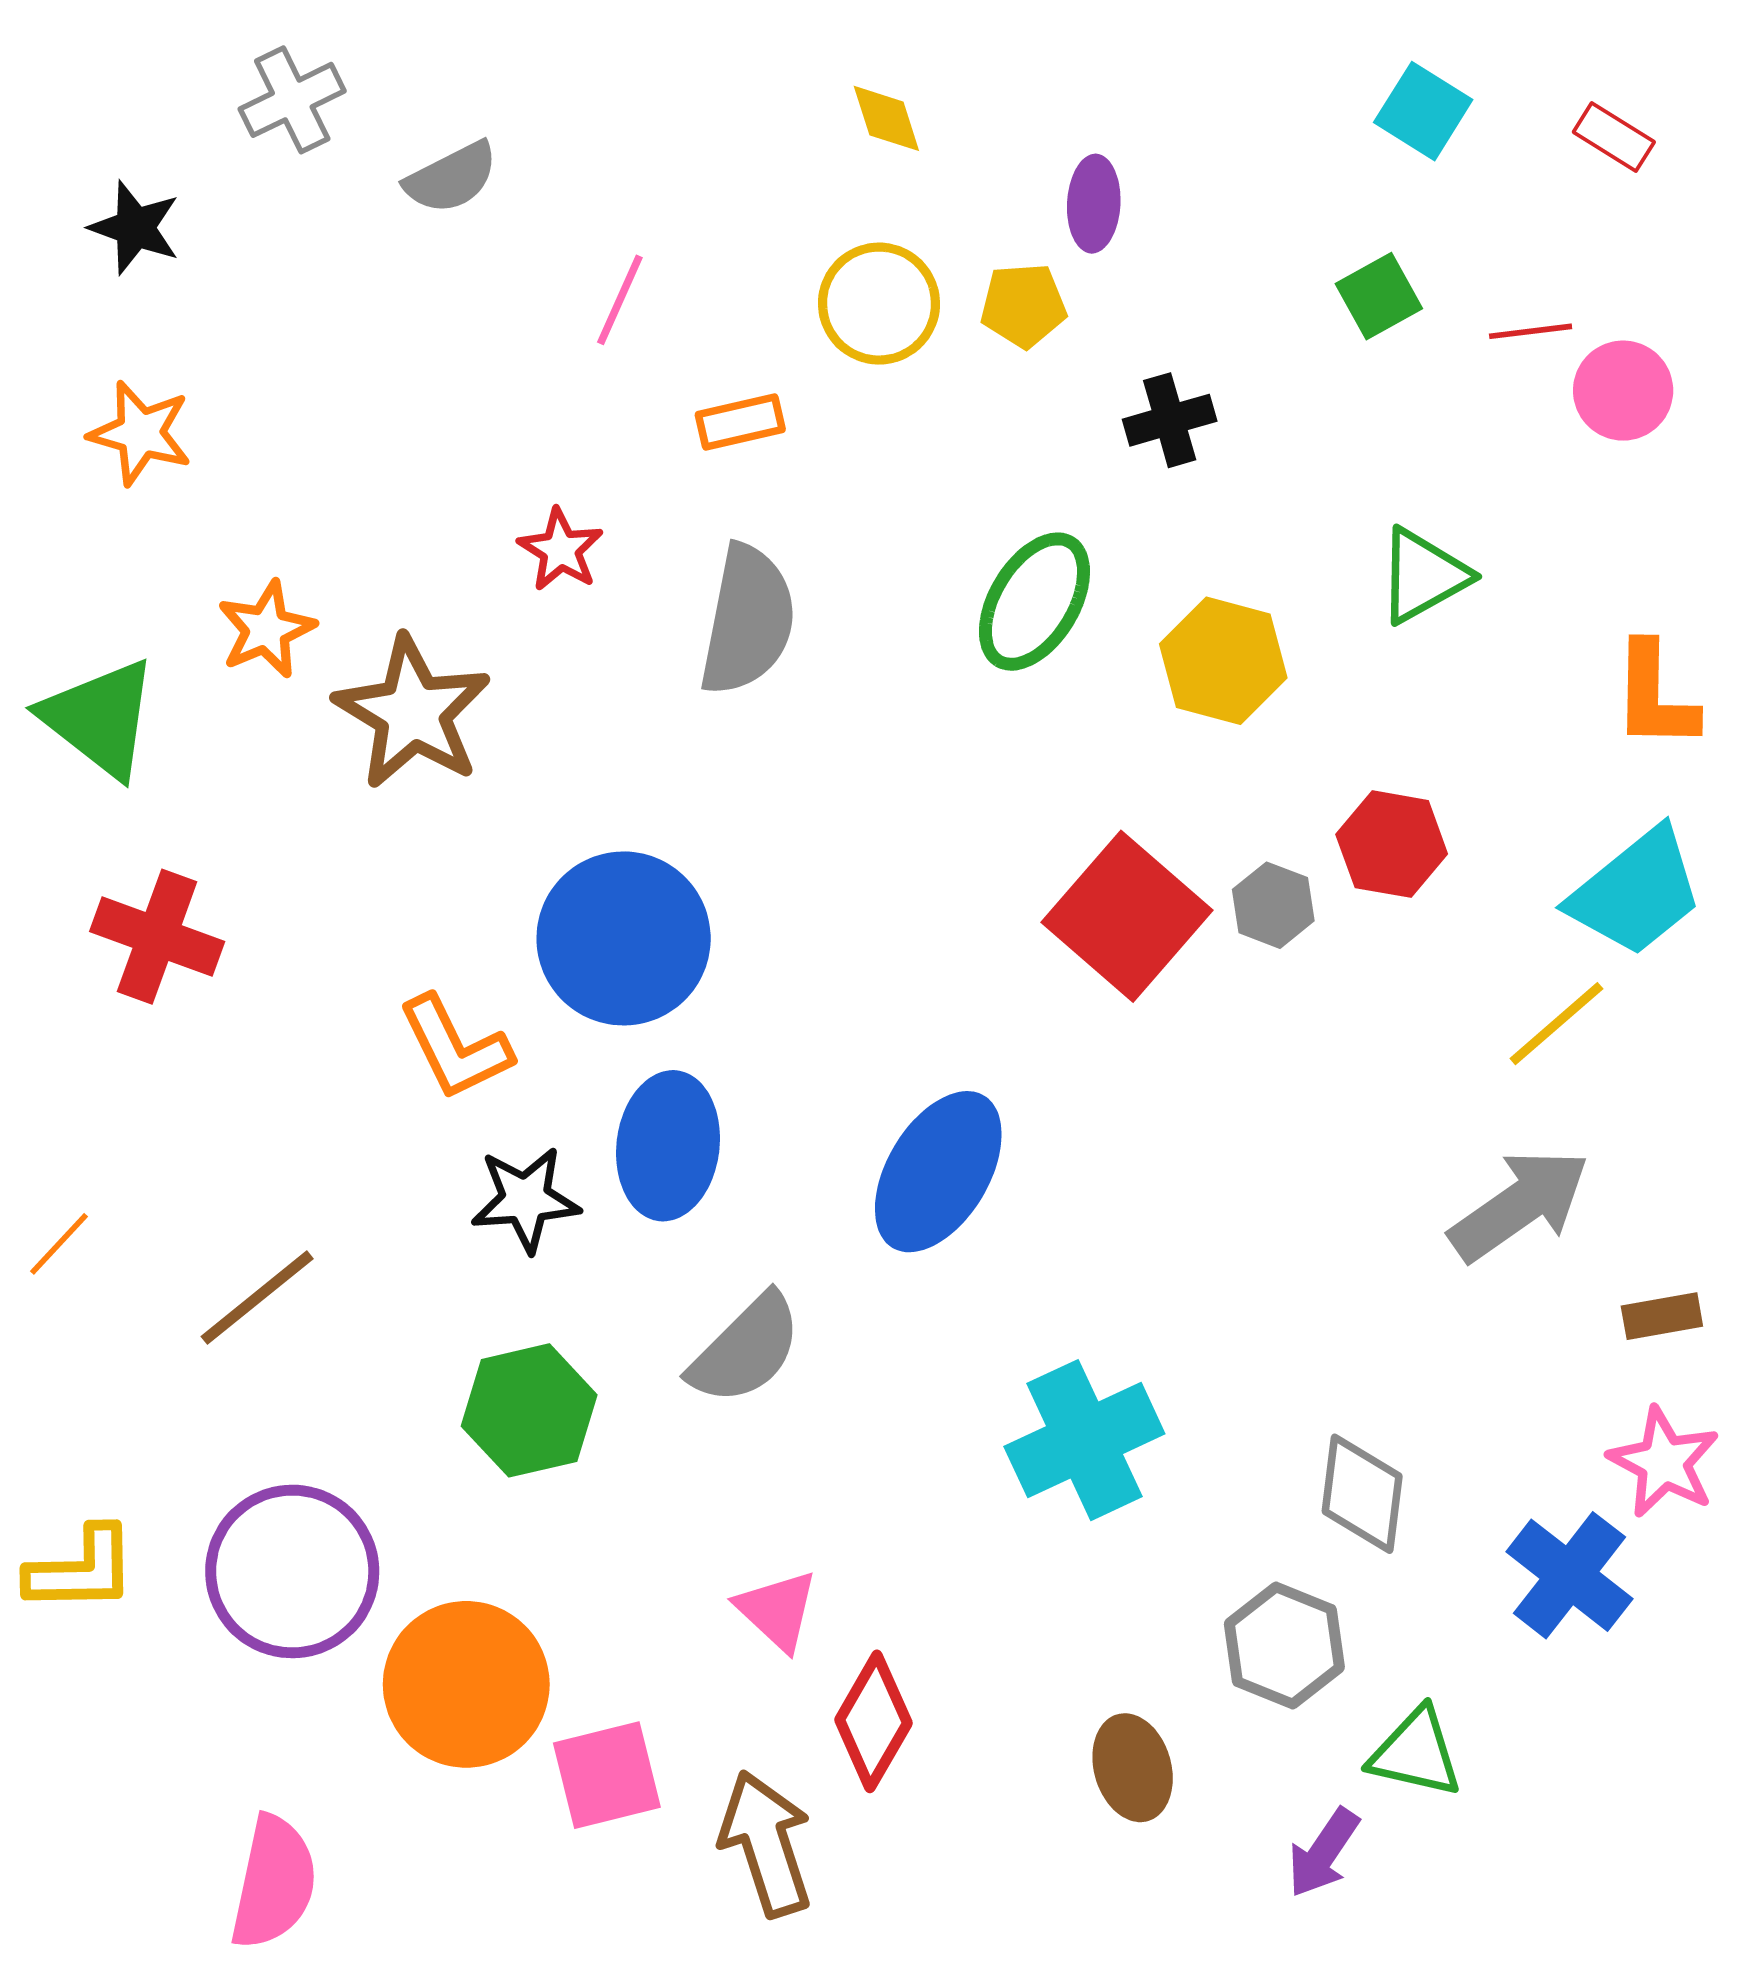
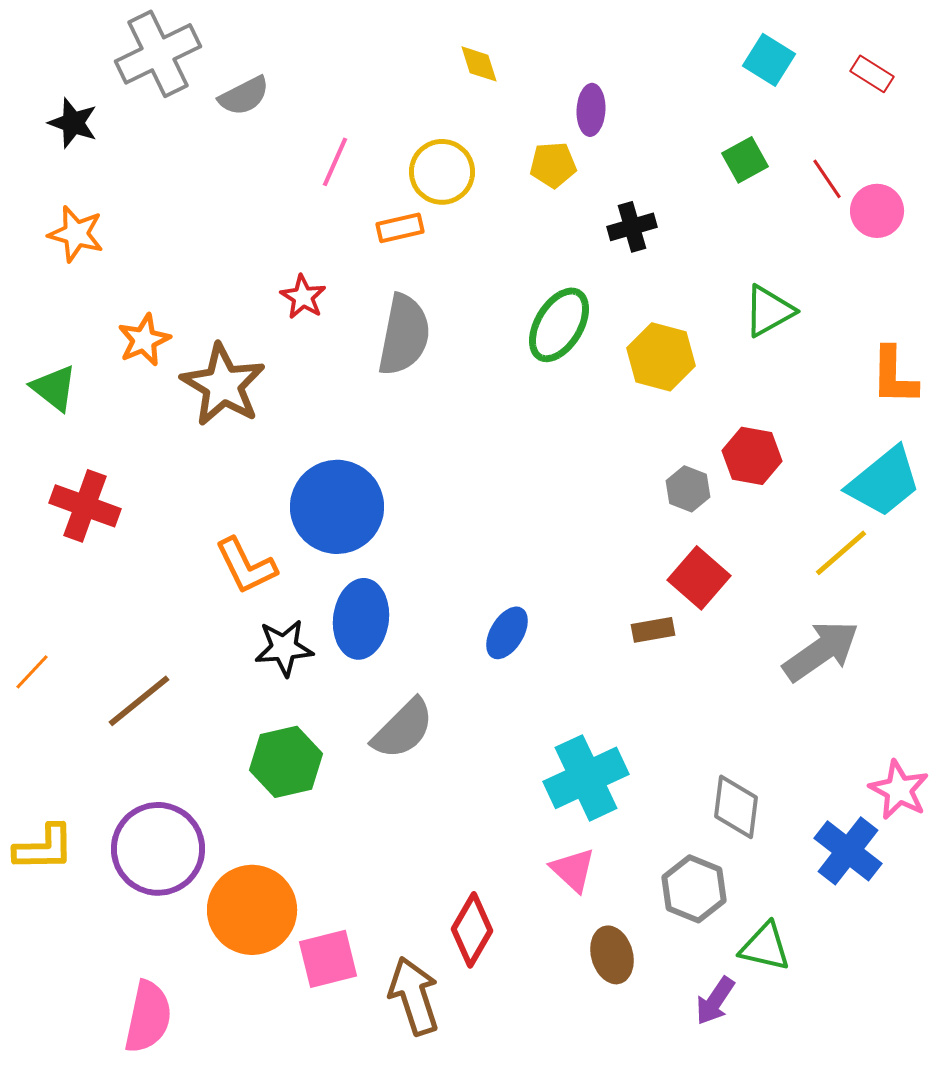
gray cross: (292, 100) -> (158, 54), size x1.5
yellow circle: (879, 304) -> (442, 172), moved
red line: (1531, 331) -> (827, 179), turned 63
green triangle: (100, 718) -> (54, 388), size x0.7
red square: (1127, 916) -> (699, 578), moved, size x0.7
blue ellipse: (938, 1172) -> (507, 633), size x0.6
brown rectangle: (1662, 1316) -> (653, 630), moved
pink triangle: (777, 1610) -> (573, 870), moved

